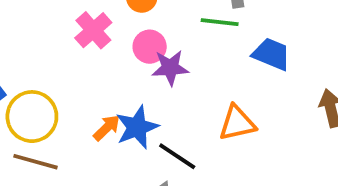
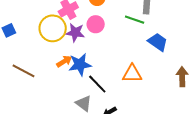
purple star: (170, 68) -> (75, 33), moved
yellow circle: (32, 117) -> (53, 28), moved

